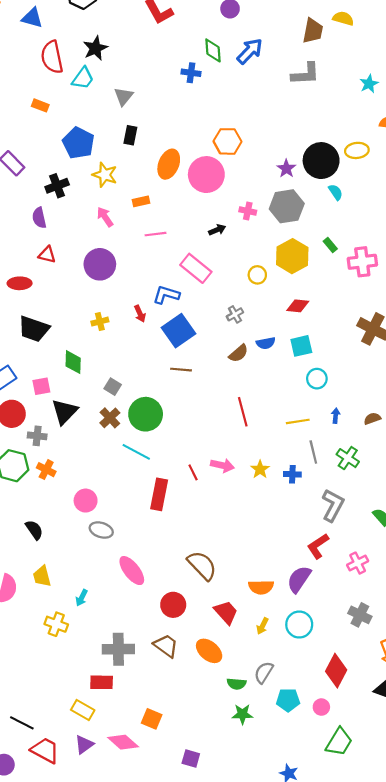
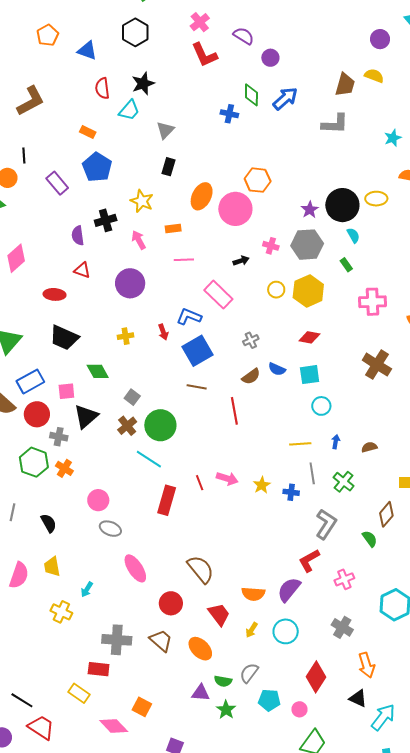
red semicircle: (52, 57) -> (102, 88), size x0.7
blue pentagon: (78, 143) -> (97, 167), moved
black cross: (57, 186) -> (106, 220), moved
green rectangle: (330, 245) -> (346, 265), moved
yellow circle: (257, 275) -> (276, 290), moved
blue semicircle: (266, 343) -> (277, 369), turned 30
green diamond: (73, 362) -> (98, 371), turned -35
red line: (243, 412) -> (234, 411), moved
green star: (242, 714) -> (226, 710), turned 30
purple triangle: (84, 745) -> (201, 693), moved, turned 36

